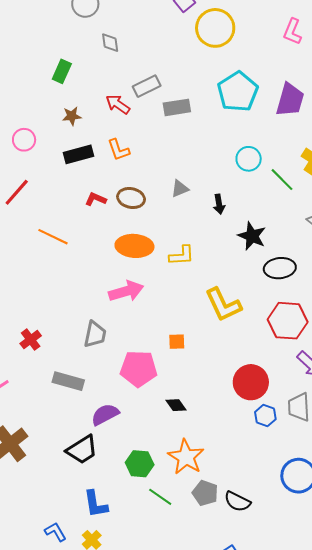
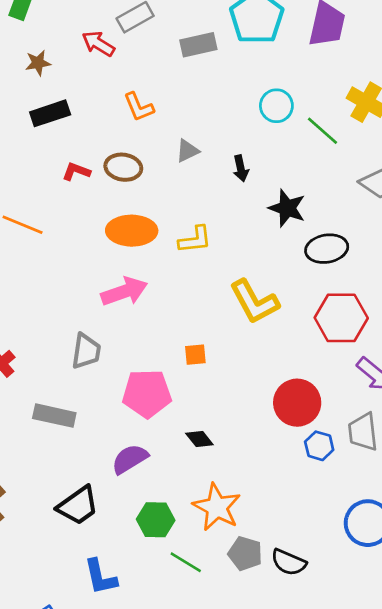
gray rectangle: (177, 107) -> (198, 45), moved
orange L-shape: (119, 150) -> (139, 107), moved
purple semicircle: (105, 414) -> (130, 459), moved

